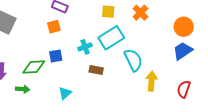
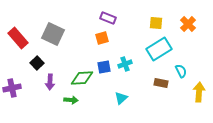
cyan cross: (85, 47) -> (125, 64), moved
cyan semicircle: (133, 60) -> (181, 71), size x0.6
brown rectangle: (96, 70) -> (161, 83), moved
cyan triangle: (65, 93) -> (121, 98), moved

